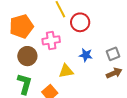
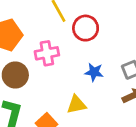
yellow triangle: (66, 71) -> (76, 105), moved

